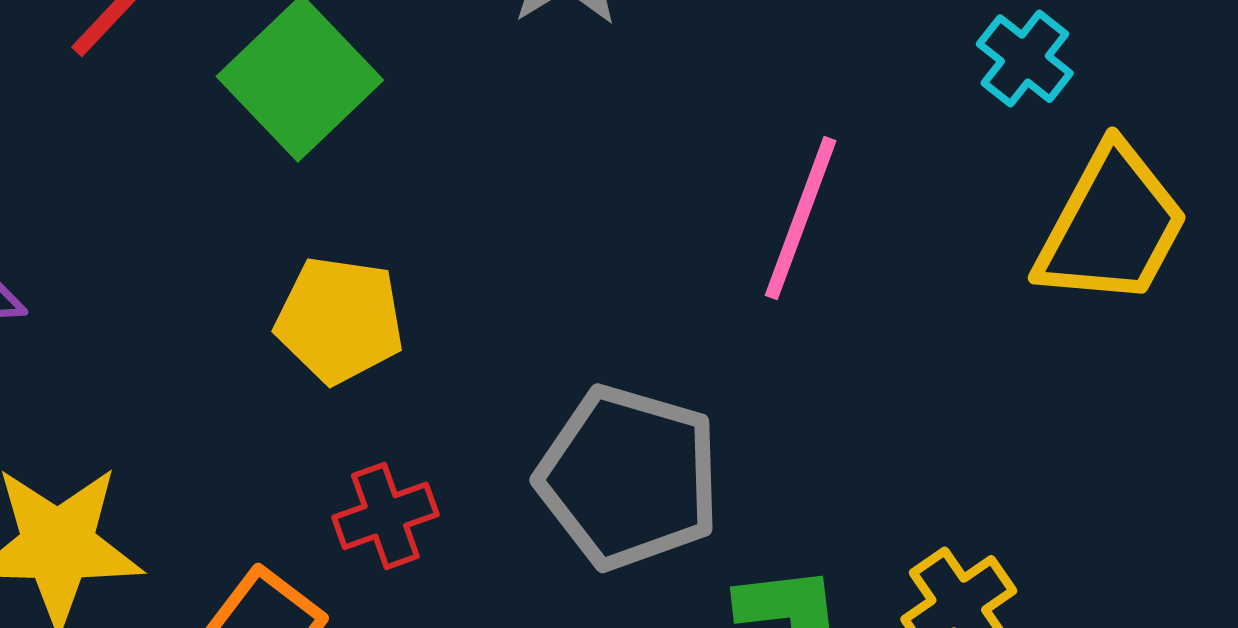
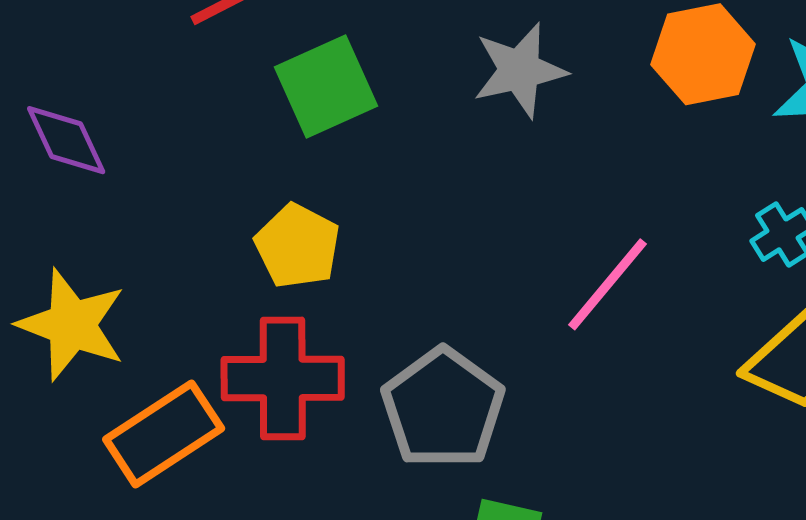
red cross: (385, 516) -> (283, 378), size x1.8

